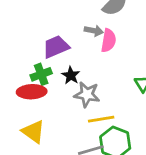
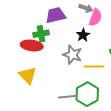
black star: (71, 75) -> (83, 35), moved
yellow line: (101, 119) -> (94, 66), moved

